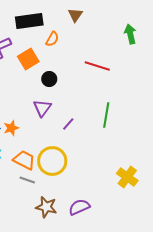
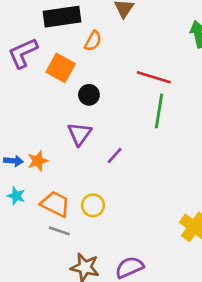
orange square: (28, 59) -> (61, 68), turned -30
green line: (106, 115) -> (159, 111), moved
yellow circle: (52, 161) -> (93, 205), size x0.6

